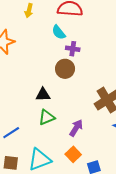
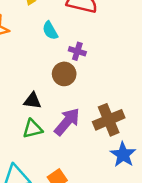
cyan semicircle: (59, 32) -> (50, 31), moved
purple arrow: (76, 128) -> (67, 122), moved, size x1.4

